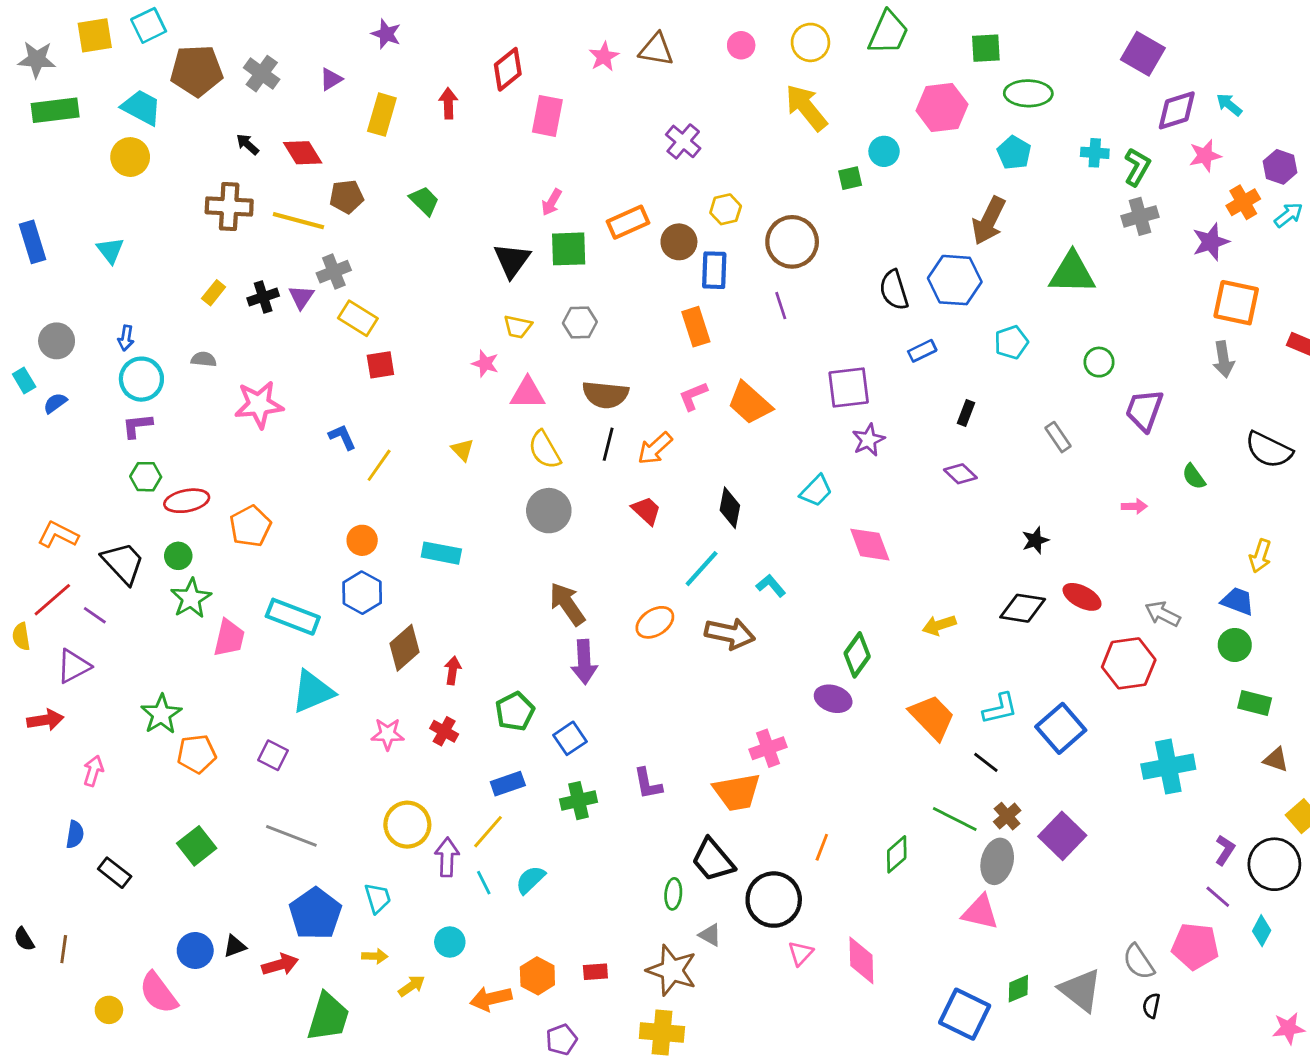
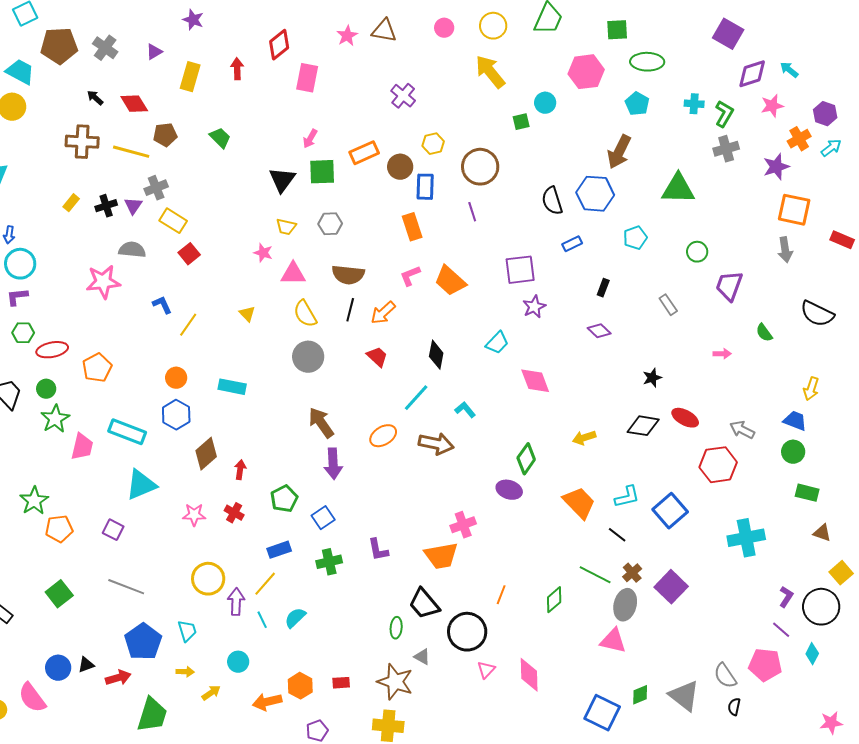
gray semicircle: (204, 359) -> (132, 250), moved, size x1.5
red square: (380, 365) -> (189, 254), turned -30

